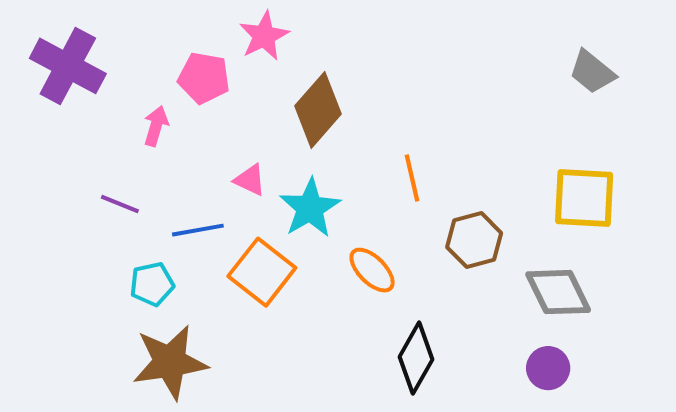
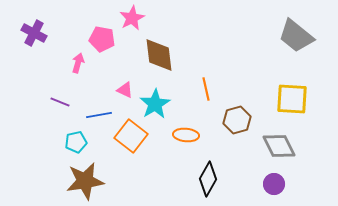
purple cross: (68, 66) -> (34, 33), size x0.7
gray trapezoid: (592, 72) -> (296, 36), size x1.5
brown diamond: (318, 110) -> (159, 55), turned -48
orange ellipse: (372, 270) -> (186, 135), turned -40

